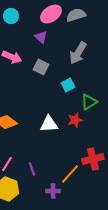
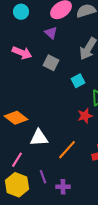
white triangle: (49, 124) -> (39, 138), moved
purple line: (32, 169) -> (43, 177), moved
orange line: (70, 174) -> (67, 150), moved

